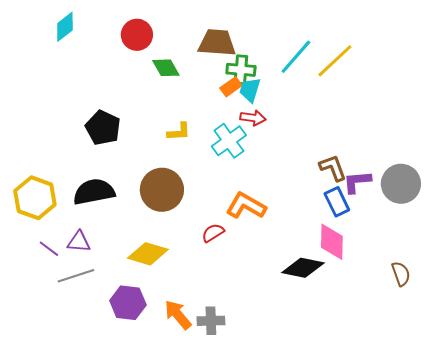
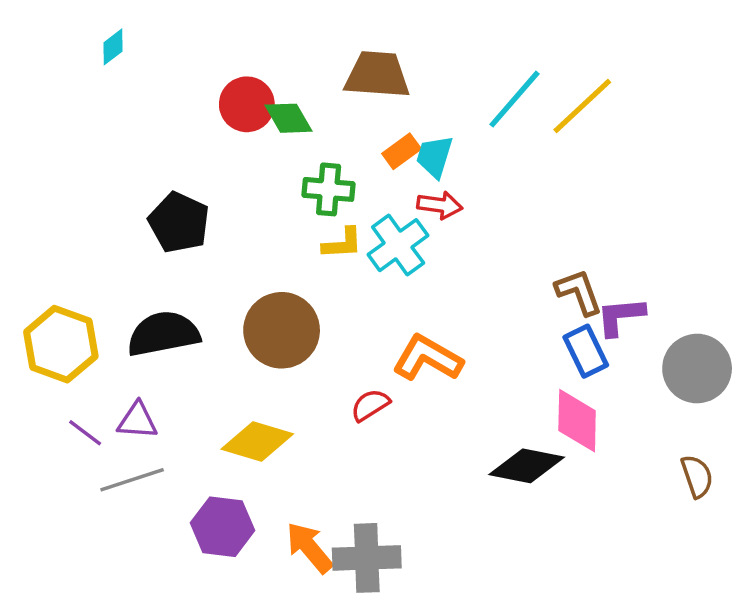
cyan diamond: (65, 27) -> (113, 47), size x0.7
red circle: (137, 35) -> (247, 104), moved
green cross: (241, 70) -> (329, 189), moved
yellow L-shape: (179, 132) -> (342, 243), moved
gray circle: (401, 184) -> (697, 369), moved
gray cross: (211, 321) -> (367, 558), size x1.4

